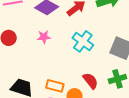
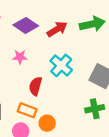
red semicircle: (90, 81) -> (35, 86), moved, turned -132

